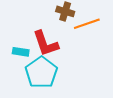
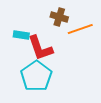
cyan rectangle: (21, 52) -> (21, 35), moved

